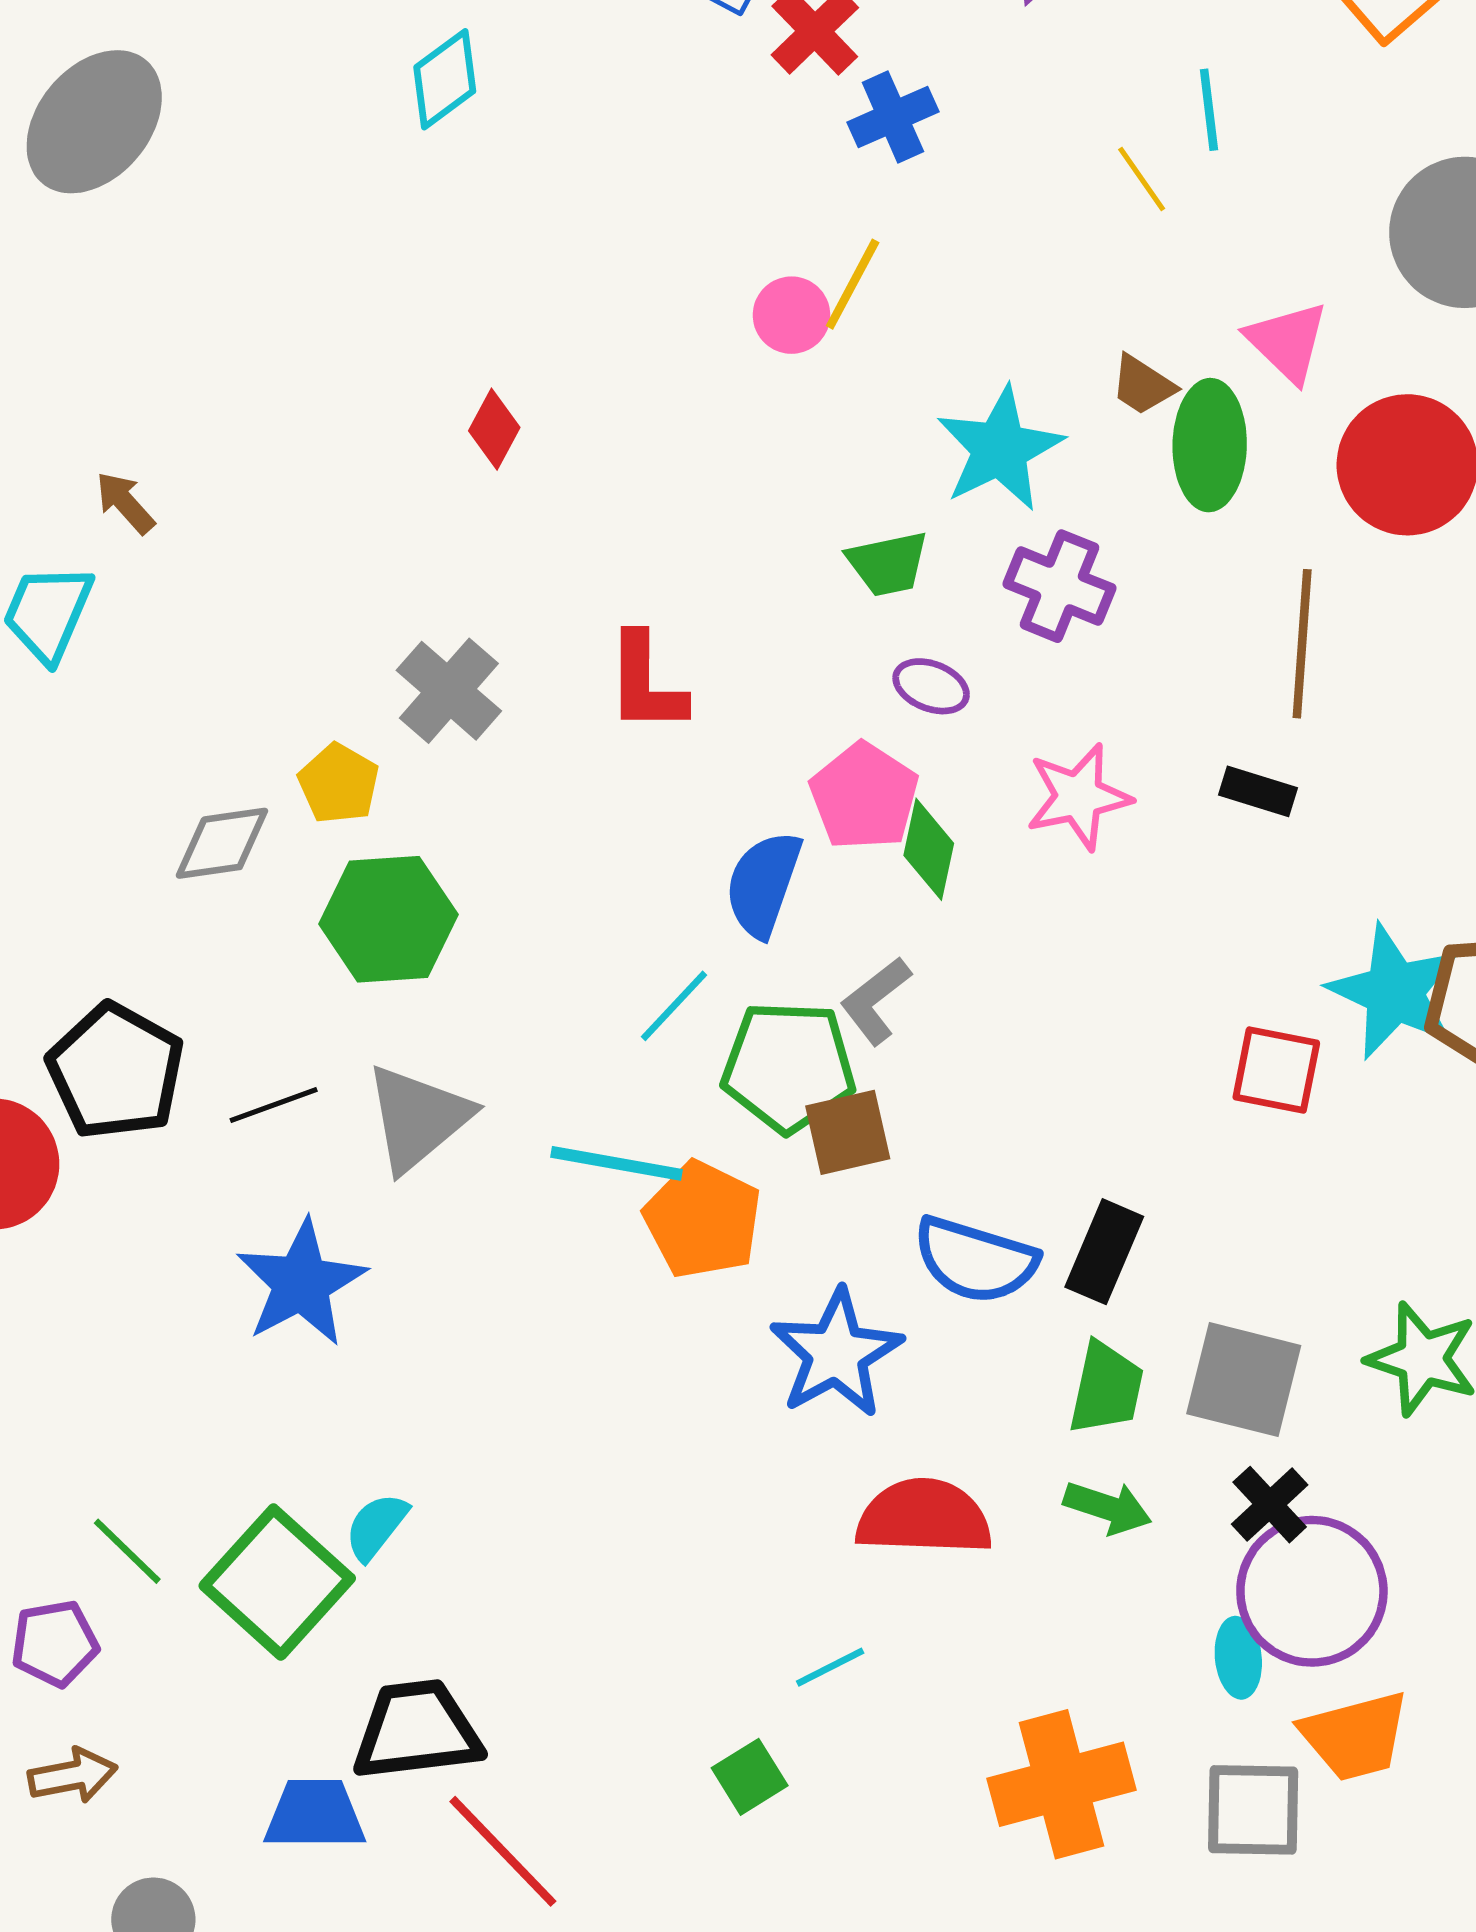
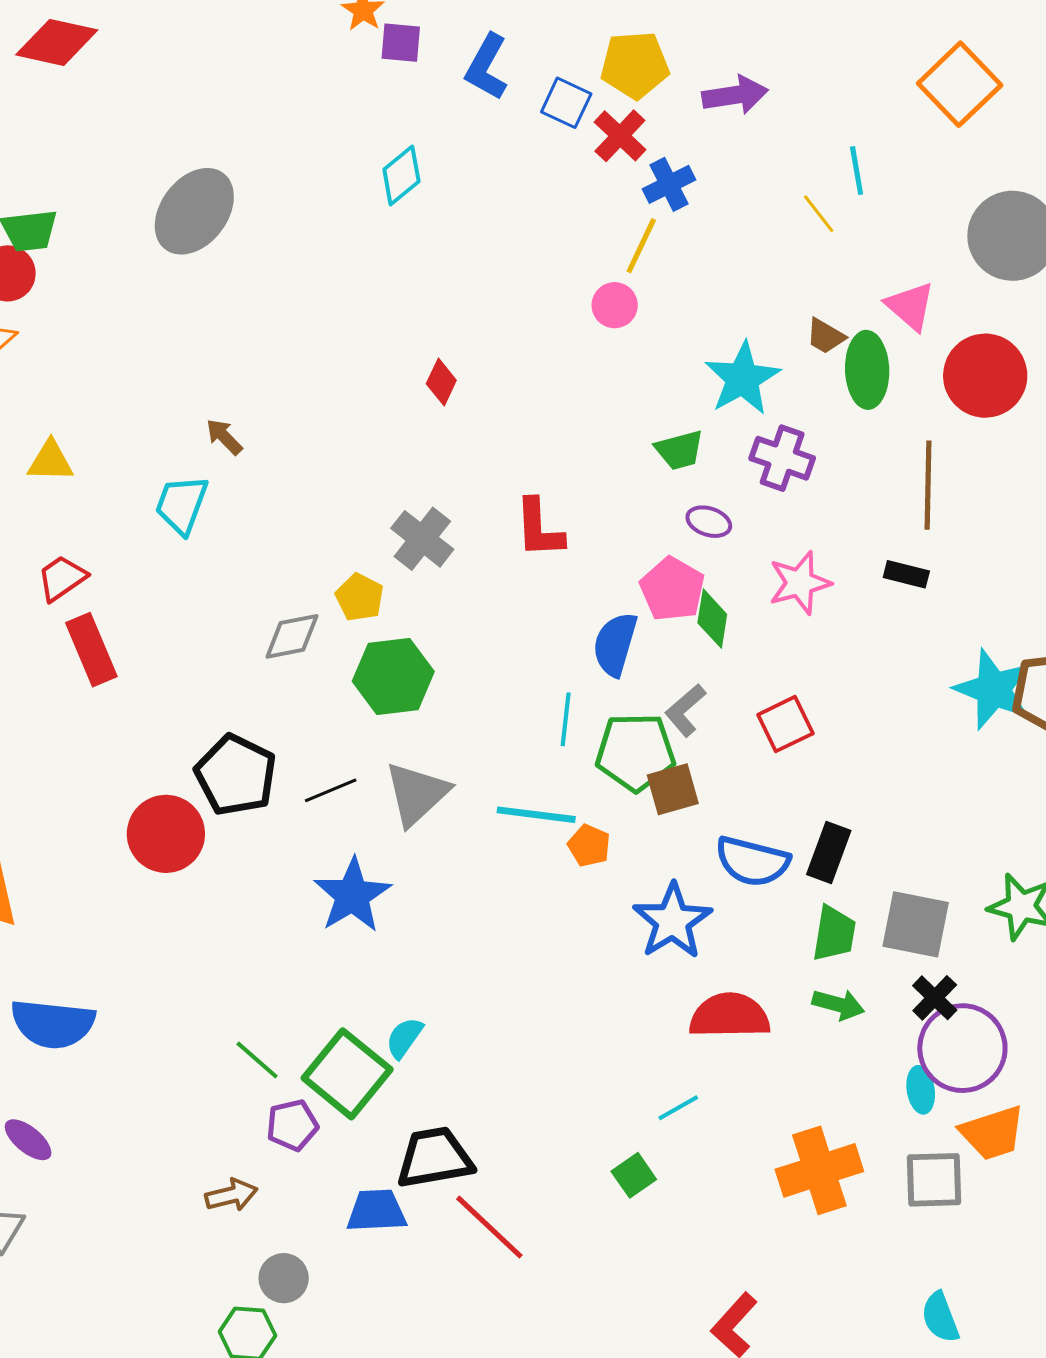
yellow line: (853, 284) -> (641, 246), moved
cyan line: (674, 1006) -> (566, 719), turned -34
red square: (1276, 1070) -> (785, 724), moved, turned -34
orange pentagon: (703, 1220) -> (589, 846), size x0.6
purple pentagon: (55, 1643) -> (292, 1125), moved

